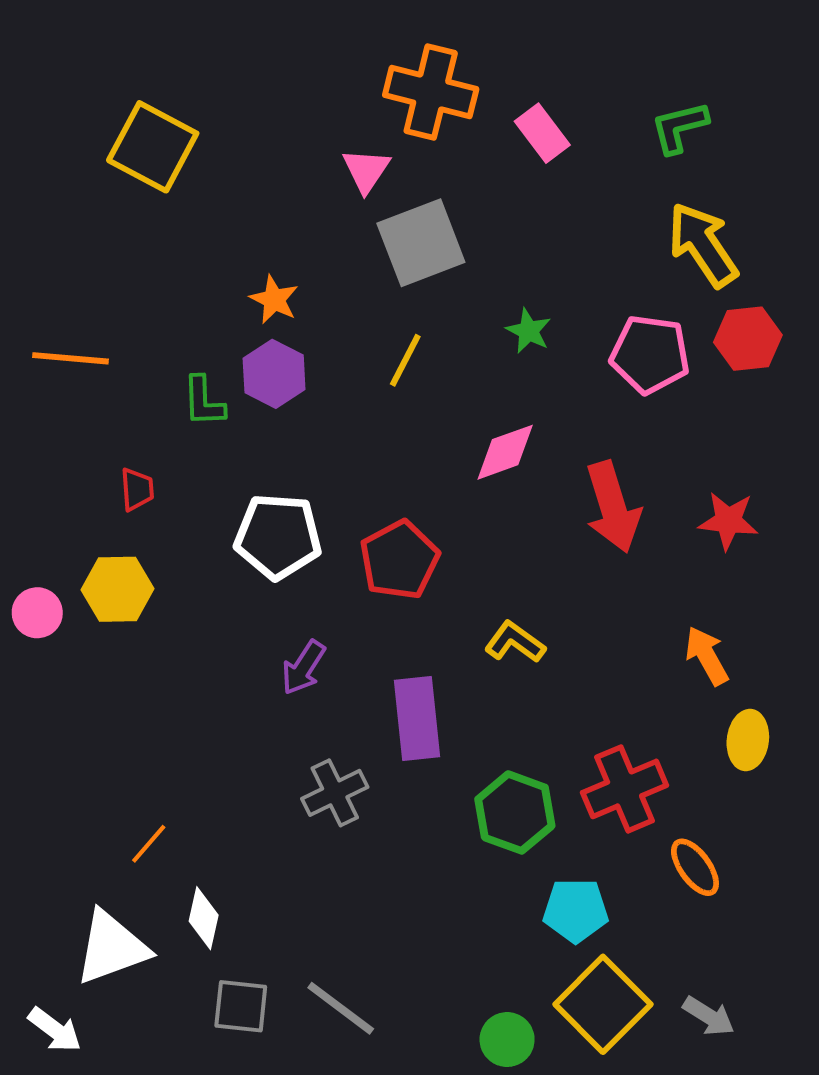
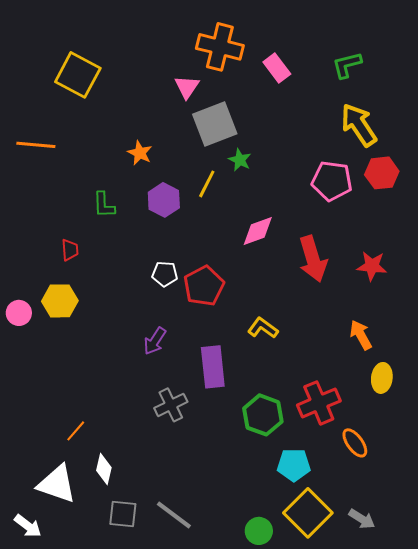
green star: (529, 331) -> (240, 160), moved
orange line: (70, 358) -> (36, 145), moved
purple hexagon: (274, 374) -> (164, 200), moved
white pentagon: (278, 536) -> (165, 274), moved, size x0.6
white triangle: (112, 948) -> (57, 484), turned 39

